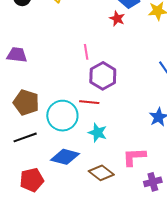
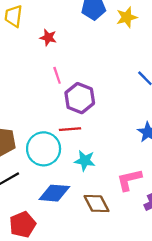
red star: (117, 19) -> (48, 38), moved
brown diamond: (101, 173) -> (96, 204), turned 35

